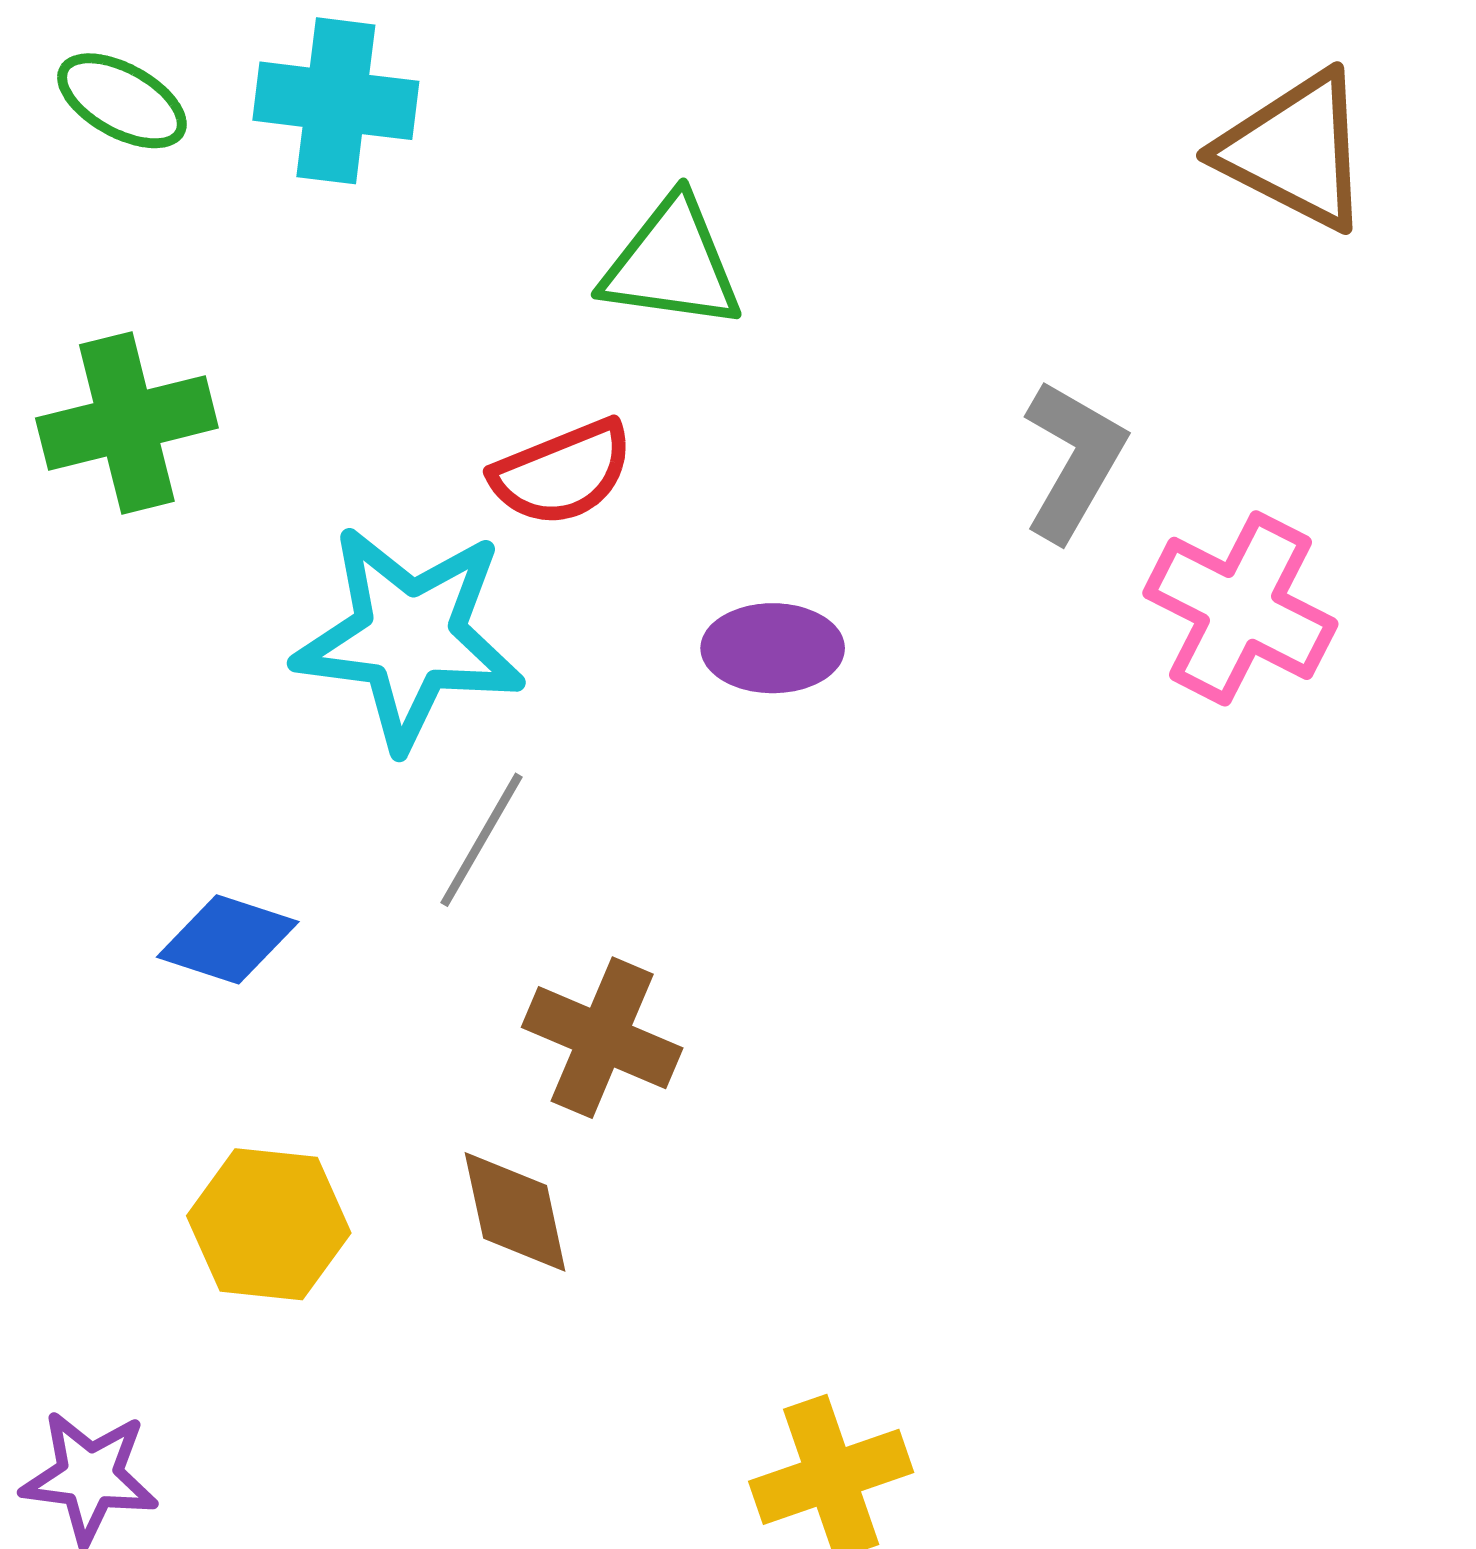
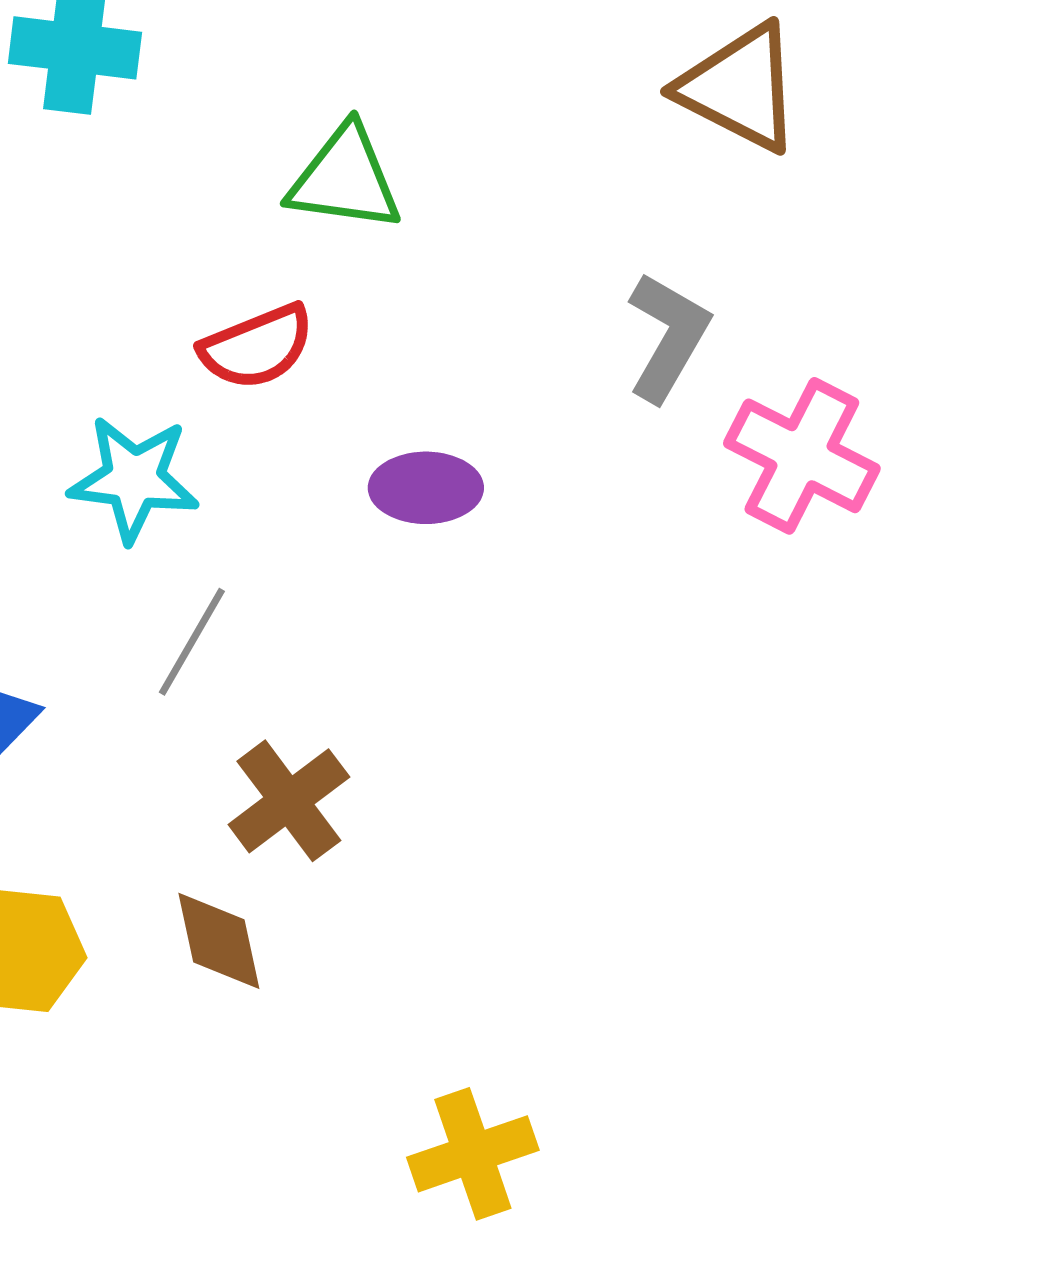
brown triangle: (1295, 151) -> (740, 88), moved
cyan star: (409, 637) -> (134, 479), size x0.7
brown cross: (602, 1038) -> (289, 801), turned 30

